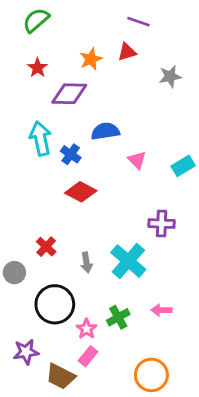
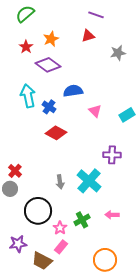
orange star: (91, 59) -> (51, 39), moved
purple diamond: (69, 94) -> (48, 65), turned 35
red cross: (46, 247) -> (15, 171), moved

